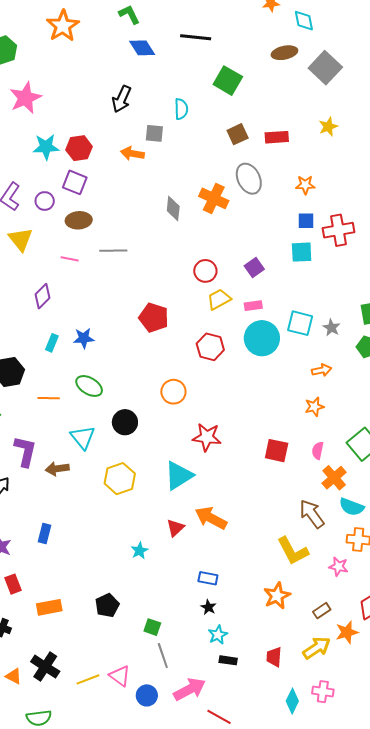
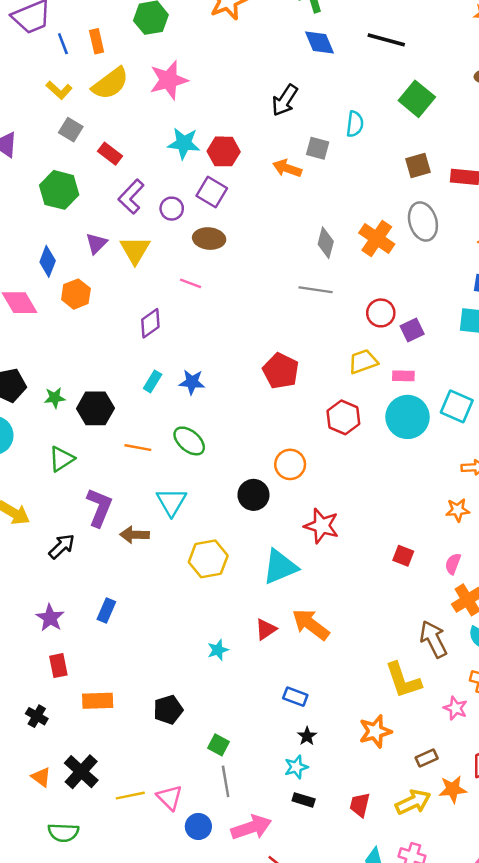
gray line: (113, 251) -> (316, 290), moved
red circle: (205, 271) -> (381, 313), moved
black circle: (125, 422) -> (253, 495), moved
red square: (277, 451) -> (403, 556), size x0.7
black star: (208, 607) -> (307, 736), moved

